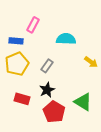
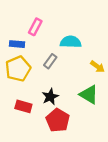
gray rectangle: (47, 66) -> (50, 61), moved
green triangle: (83, 102) -> (89, 95), moved

